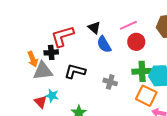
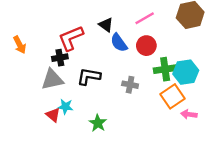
red circle: (136, 42) -> (146, 46), moved
orange arrow: (33, 59) -> (20, 45), moved
orange square: (146, 96) -> (173, 96), turned 35

